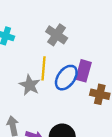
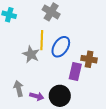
purple rectangle: (83, 71) -> (75, 71), moved

